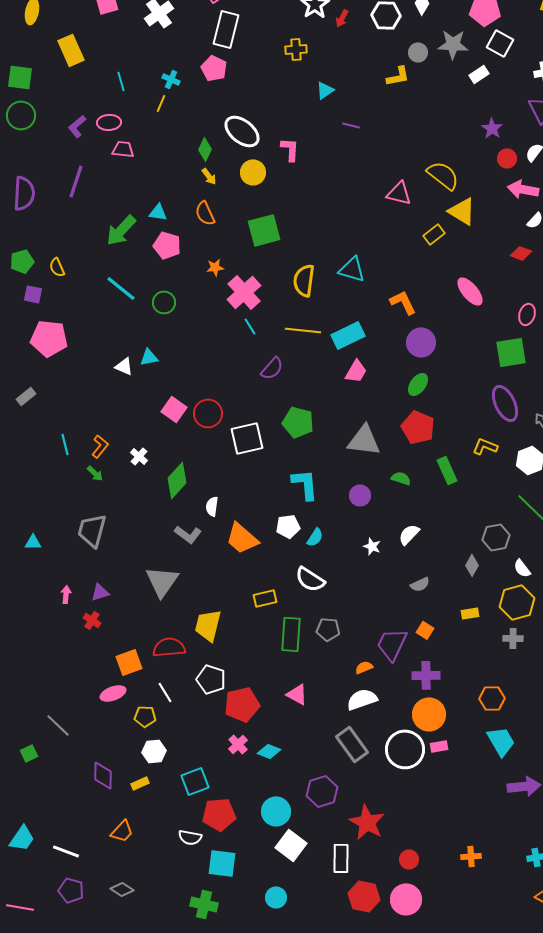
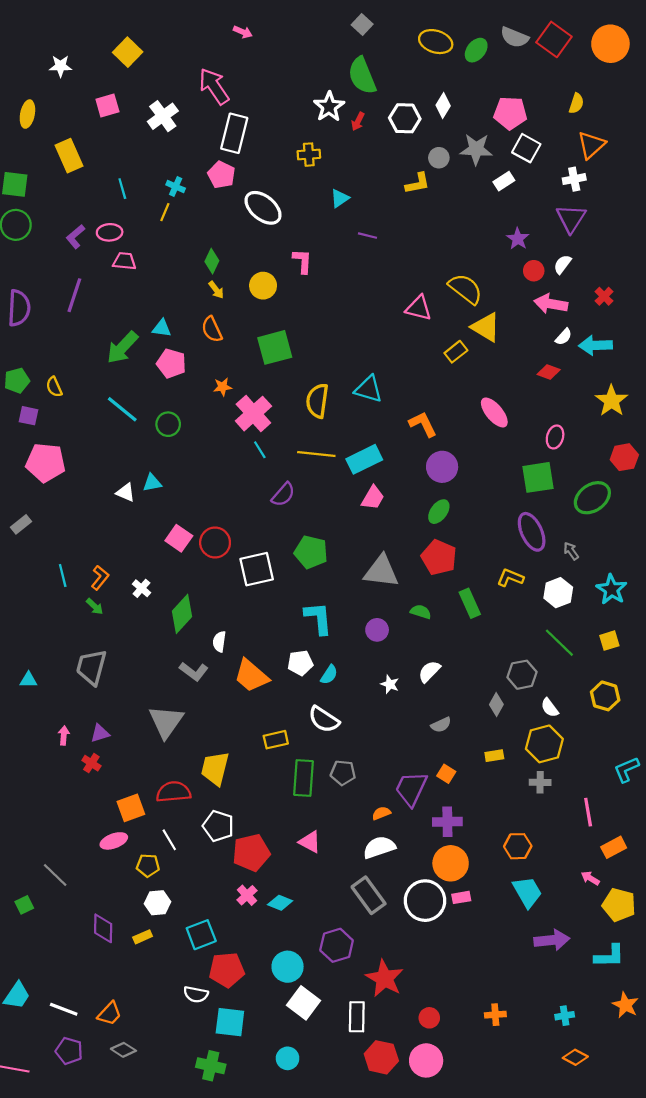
white ellipse: (242, 131) -> (263, 208), moved
orange trapezoid: (122, 831) -> (110, 1014), moved

